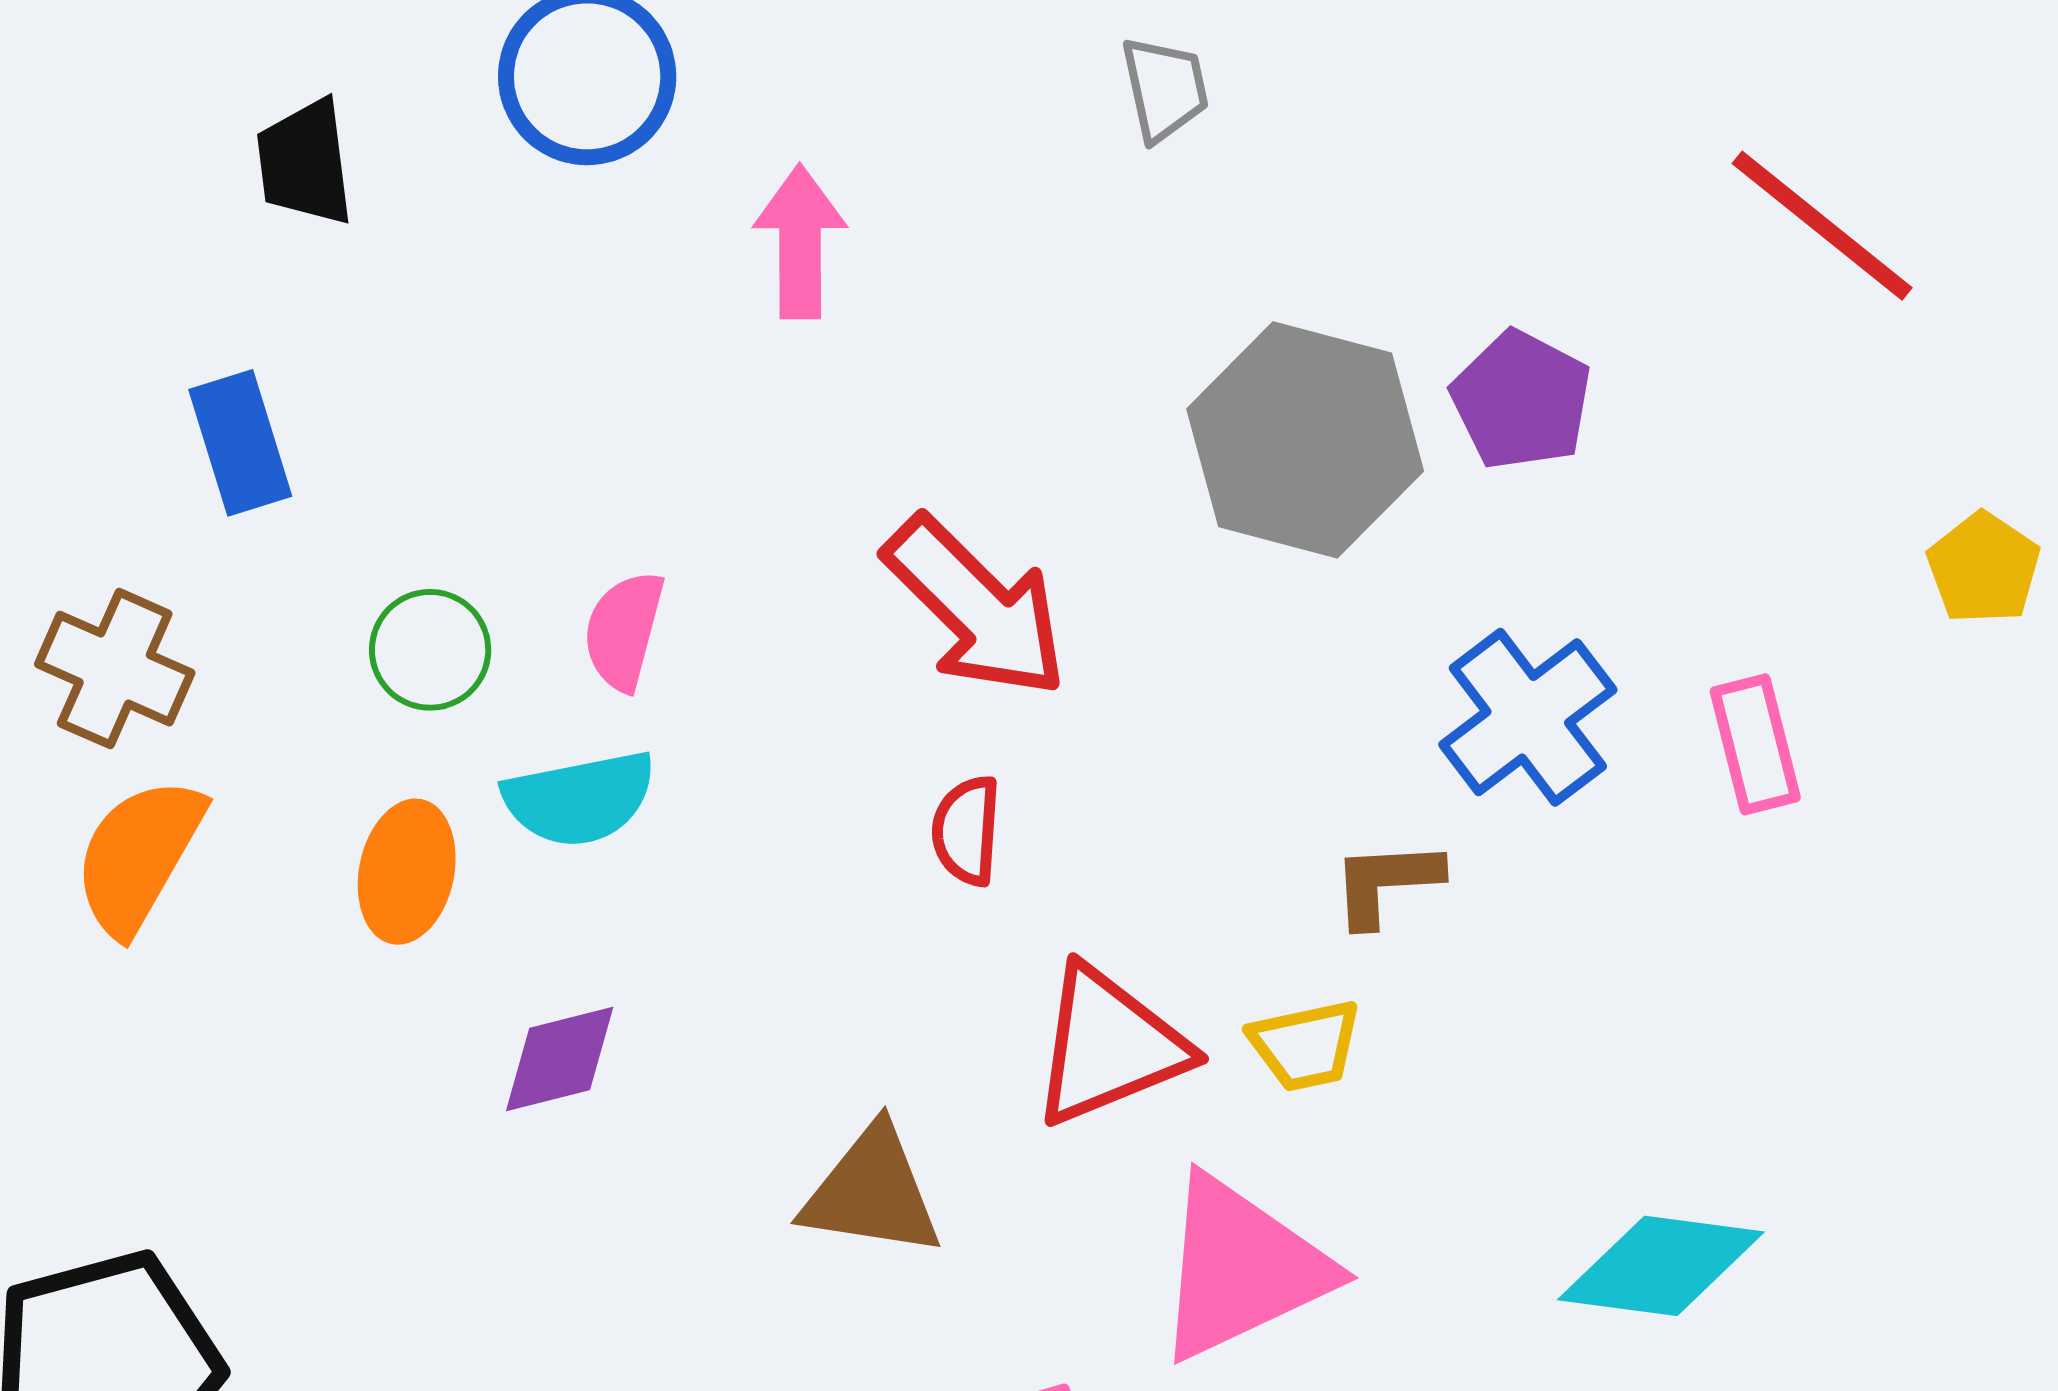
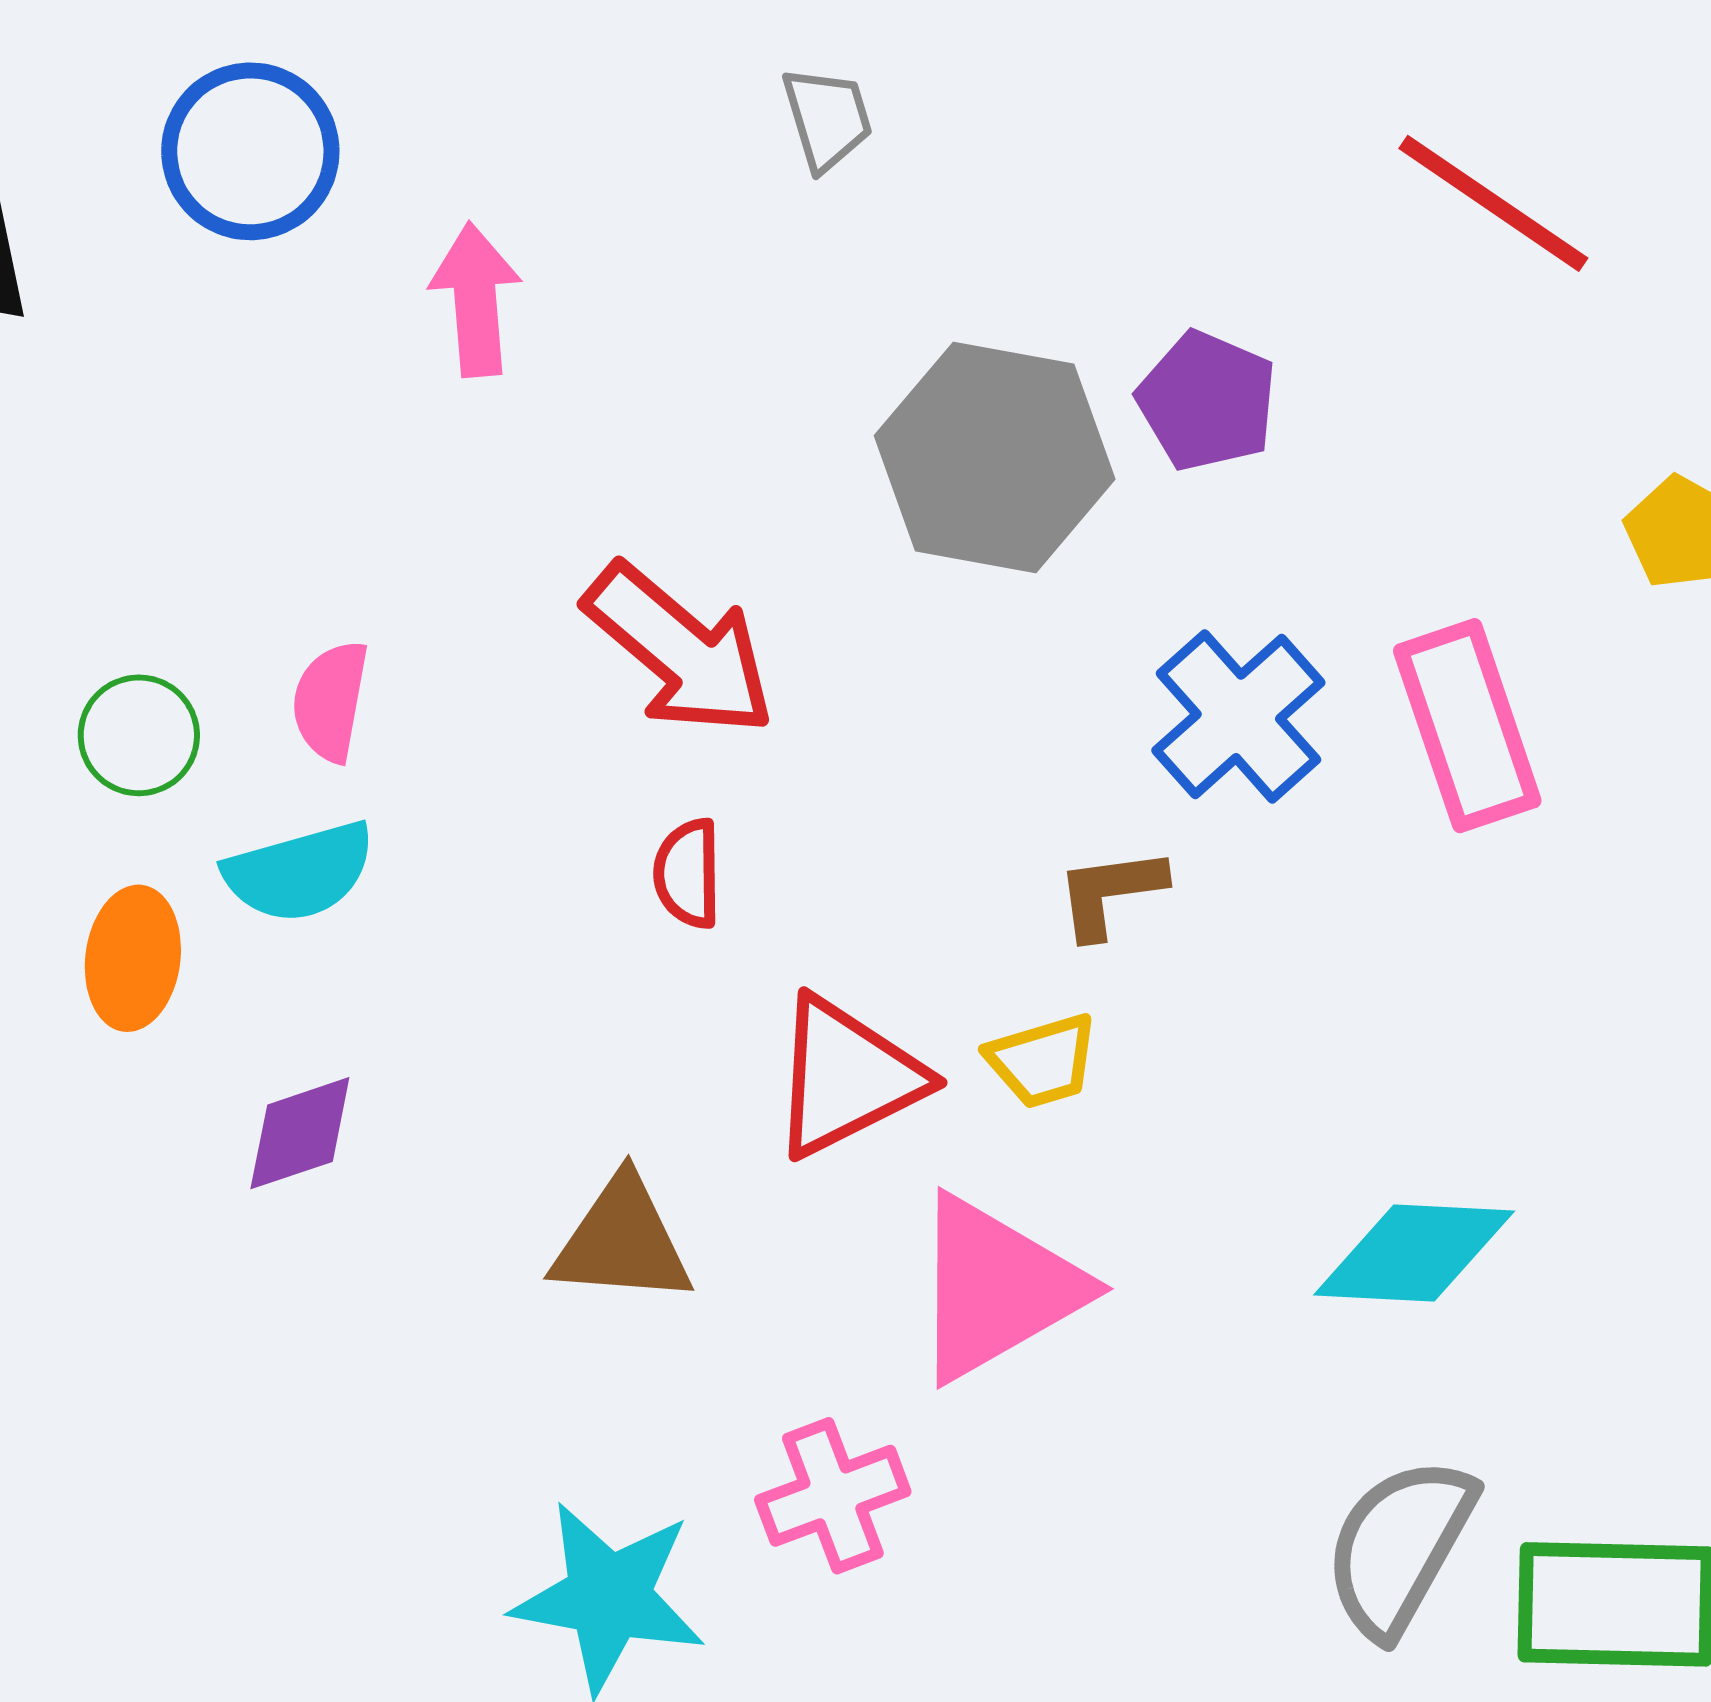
pink rectangle: (1755, 744) -> (1467, 726), size x1.5

